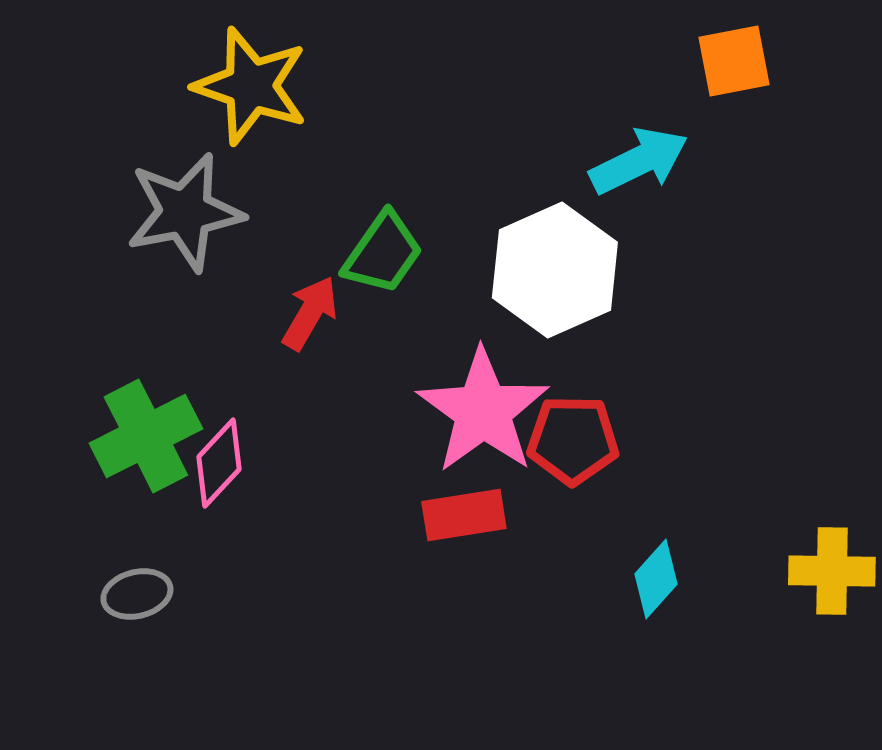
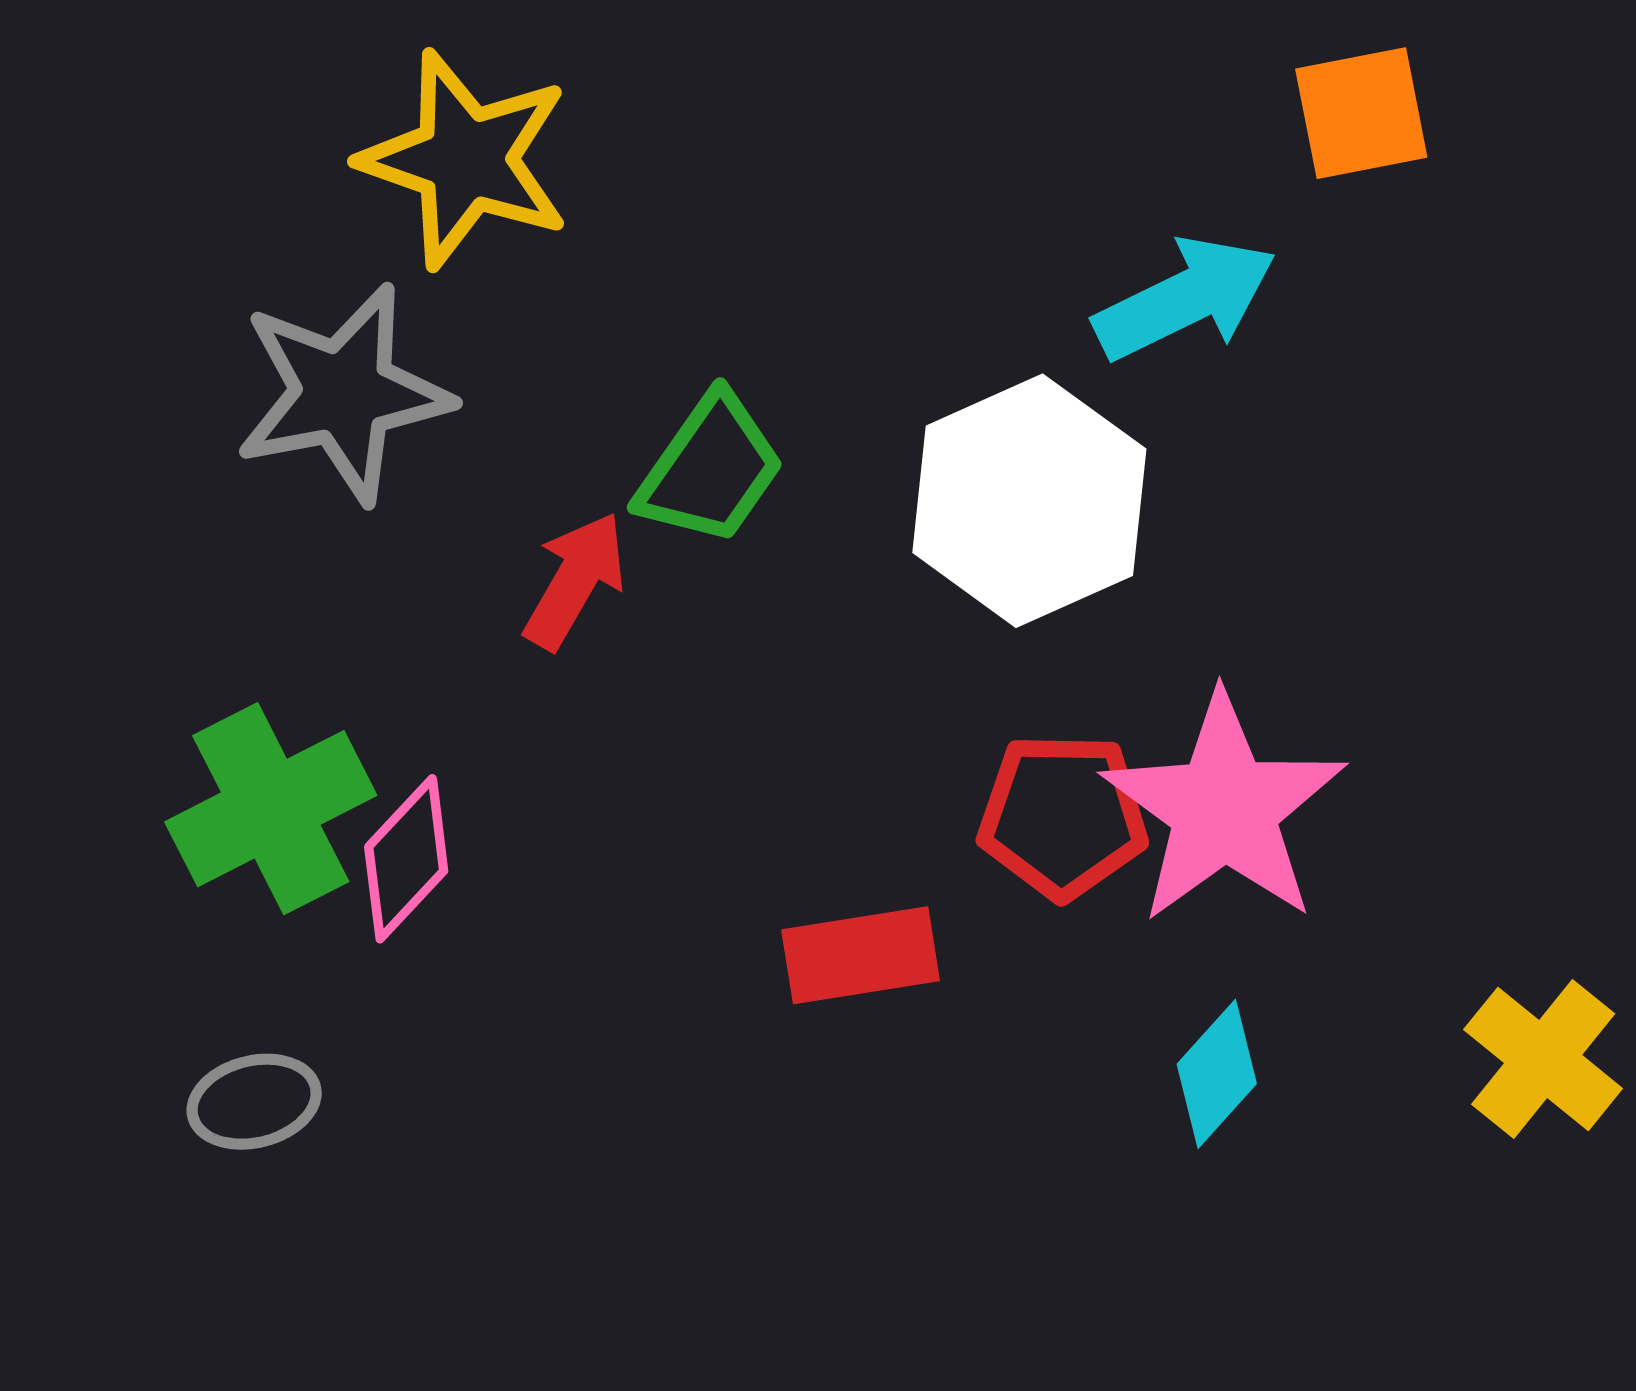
pink star: (483, 411) -> (1224, 809), moved
yellow cross: (832, 571) -> (1543, 1059), turned 38

